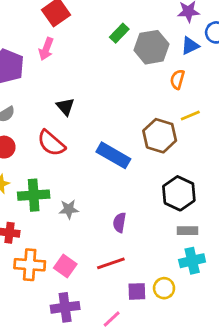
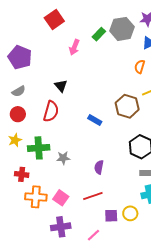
gray hexagon: (152, 47) -> (122, 29), moved
pink arrow: (46, 49) -> (74, 47), moved
red semicircle: (51, 143) -> (51, 111), turned -115
blue rectangle: (113, 155) -> (95, 120), size x0.6

